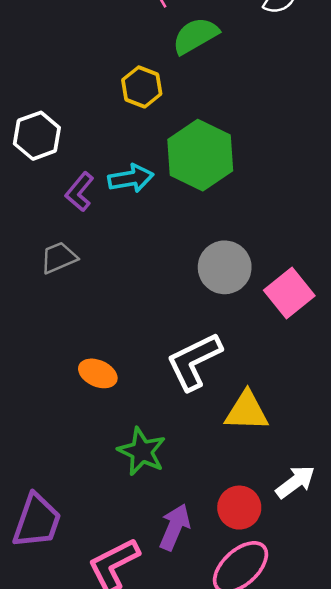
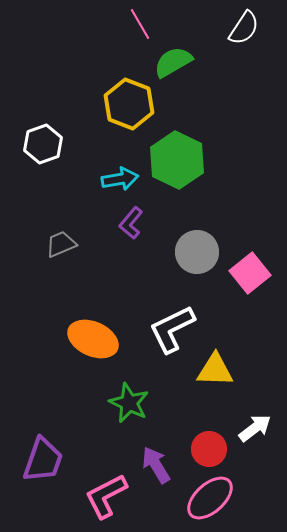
yellow hexagon: (142, 87) -> (129, 104), size x1.5
purple L-shape: (80, 192) -> (131, 223), moved
orange ellipse: (98, 373) -> (93, 339), size x1.6
purple arrow: (175, 527) -> (156, 465), turned -54

